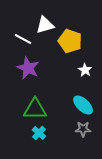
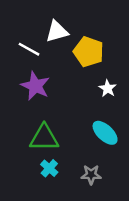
gray star: (83, 129) -> (91, 175), moved

